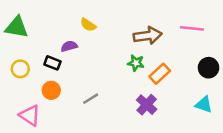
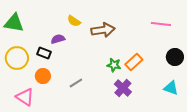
brown arrow: (148, 36) -> (103, 30), moved
green star: (136, 63) -> (114, 65), moved
yellow circle: (20, 69) -> (17, 58), size x1.5

